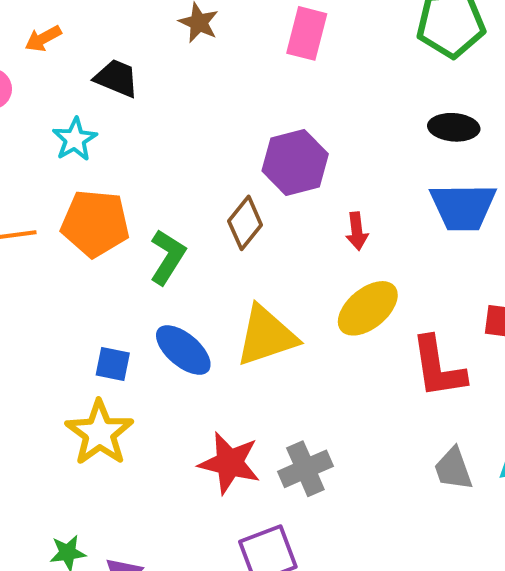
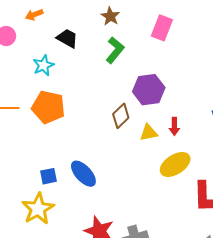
green L-shape: (168, 257) -> (115, 50), moved
yellow triangle: (266, 336) -> (149, 133), moved, size x0.6
blue square: (113, 364) -> (48, 176), turned -30

